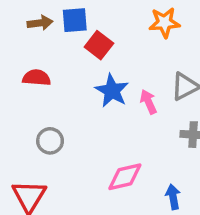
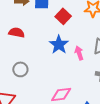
red square: (99, 45) -> (63, 16), moved

